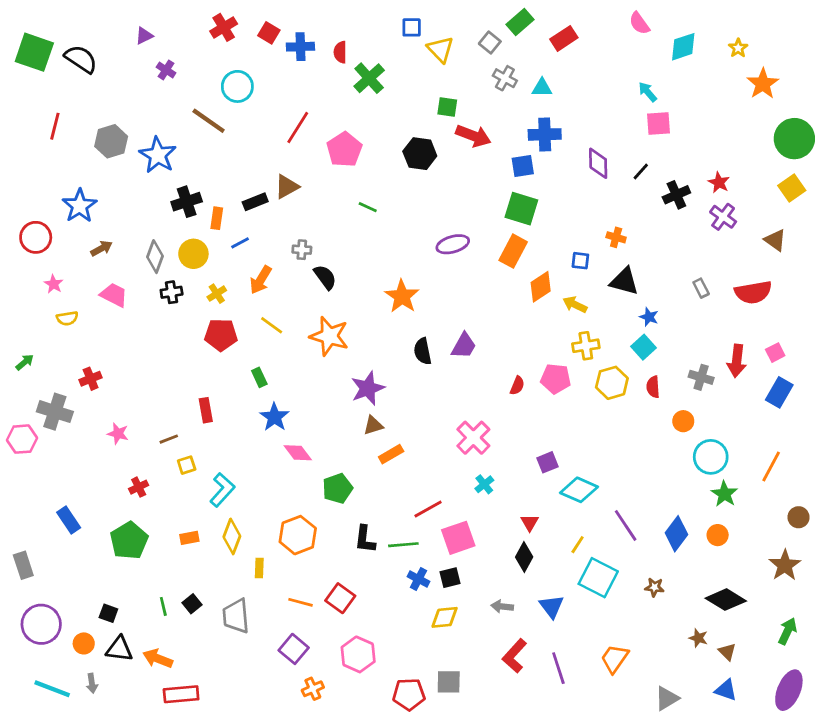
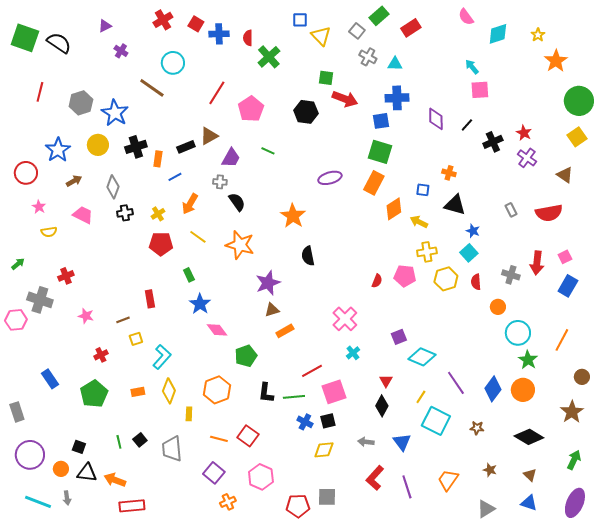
yellow circle: (193, 254) -> (98, 145), moved
purple trapezoid: (464, 346) -> (231, 158), moved
orange circle: (718, 535) -> (523, 390), size x1.5
brown star: (698, 638) -> (490, 470), moved

